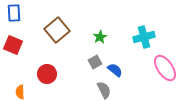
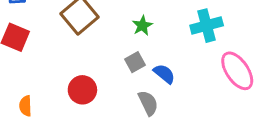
red circle: (47, 74) -> (82, 90), moved

